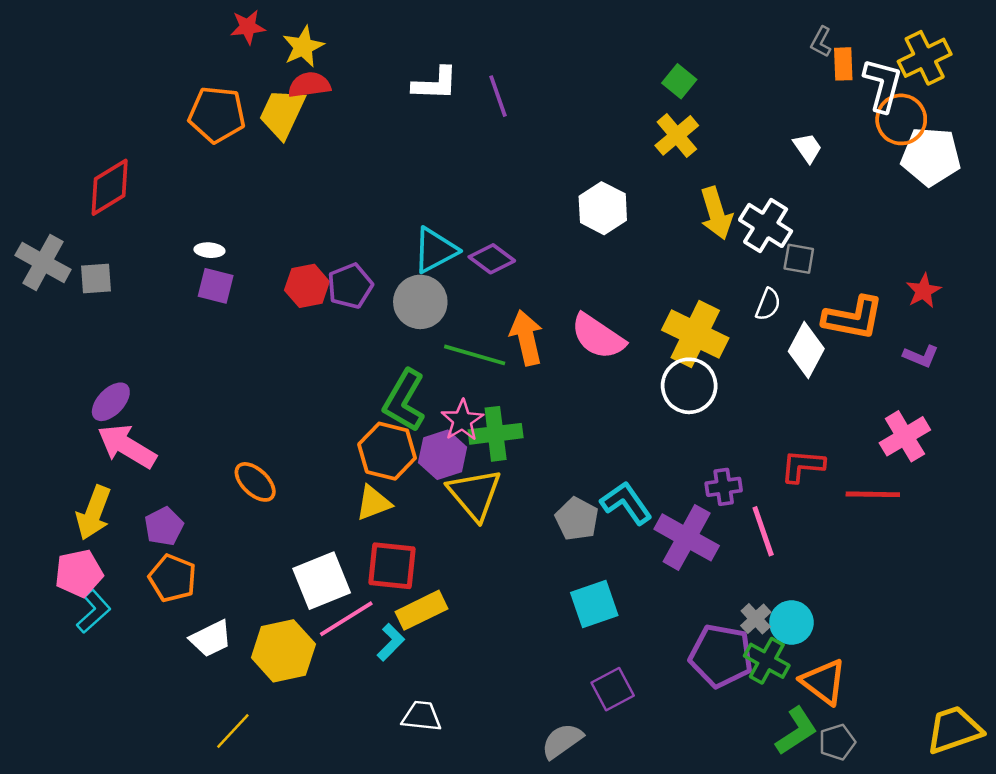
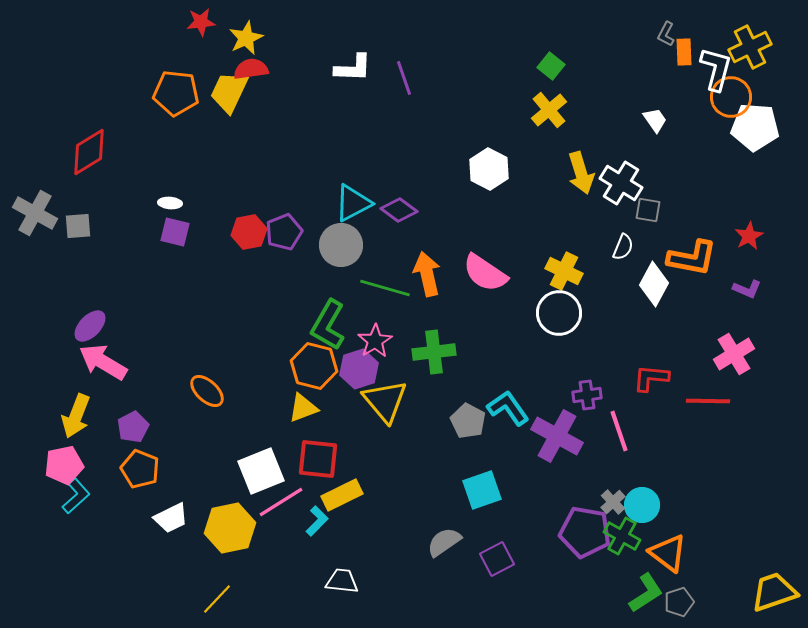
yellow cross: (695, 334) -> (564, 271), size x0.7
green cross: (496, 434) -> (434, 352), moved
yellow line: (233, 731) -> (217, 599), moved
gray semicircle: (562, 741) -> (444, 542), moved

